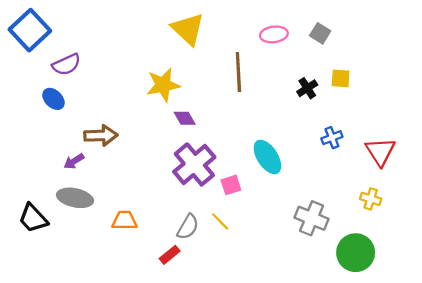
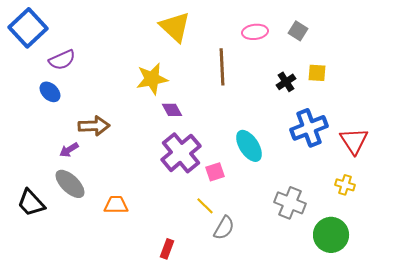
blue cross: (332, 138) -> (309, 128), size x1.8
gray ellipse: (75, 198) -> (70, 184), turned 32
gray semicircle: (188, 227) -> (224, 228), moved
red rectangle: (170, 255) -> (167, 249), moved, turned -30

